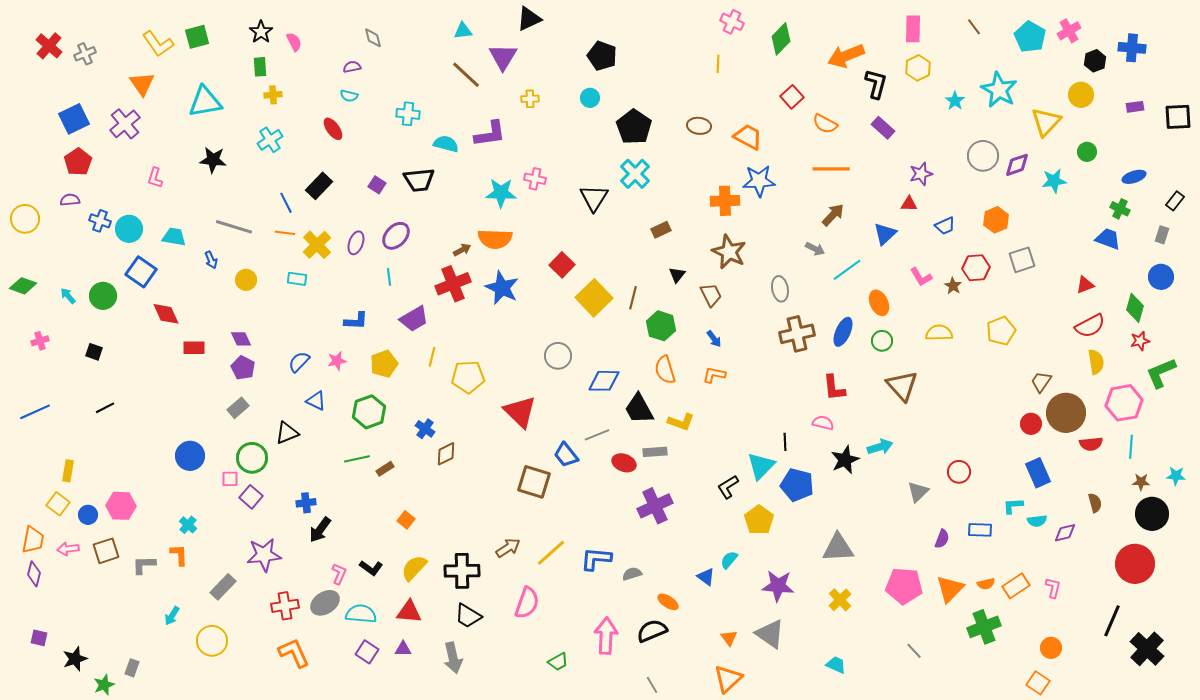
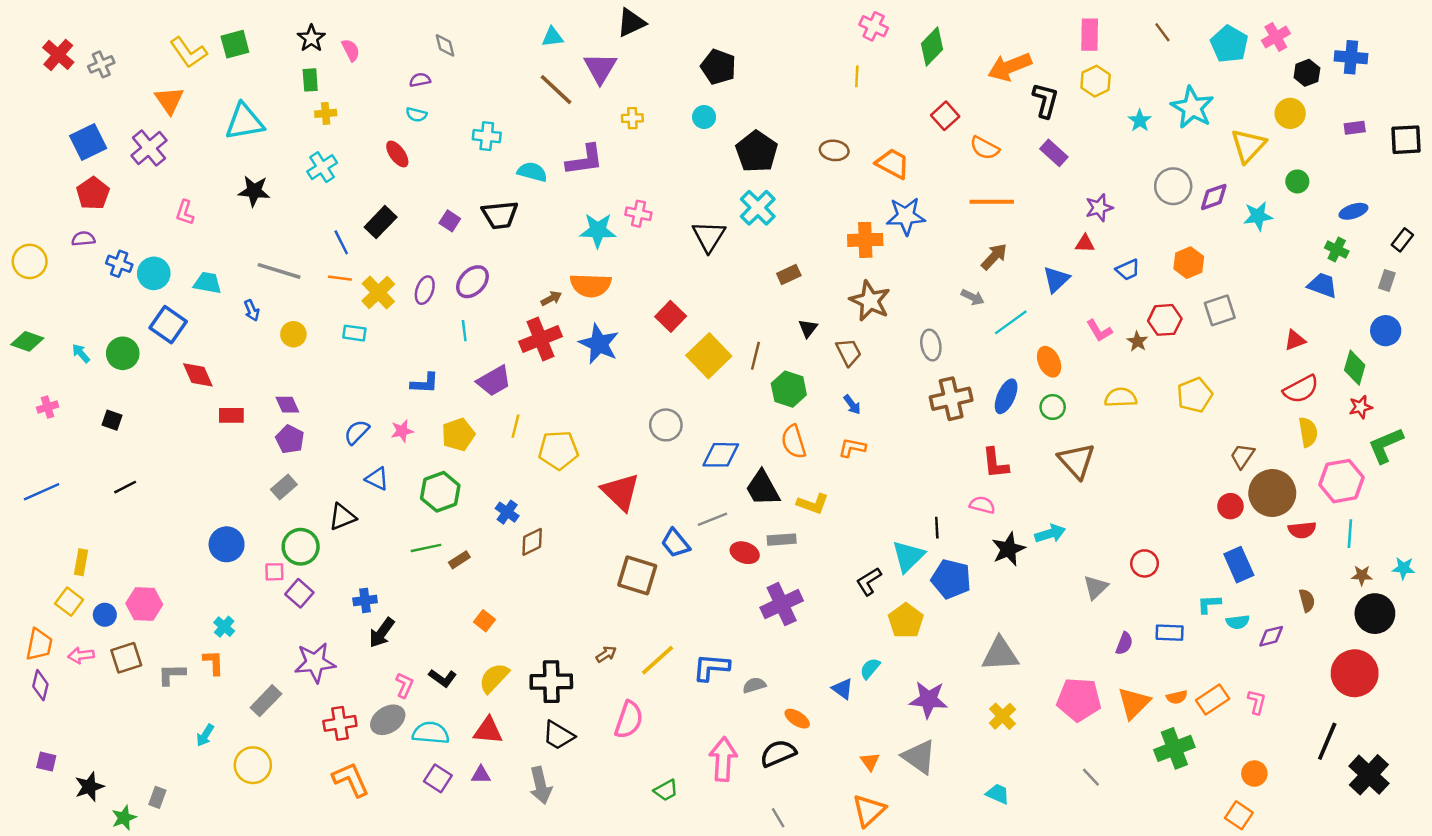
brown arrow: (508, 548) -> (606, 654), size x0.7

